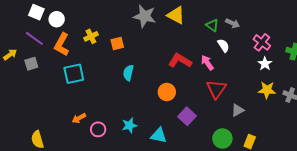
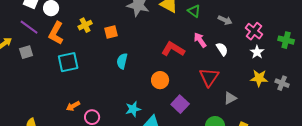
gray arrow: (233, 23) -> (225, 20), moved
green triangle: (212, 25) -> (194, 11), moved
white semicircle: (223, 45) -> (222, 49), moved
pink arrow: (207, 63) -> (200, 40), moved
cyan star: (129, 125) -> (133, 109), moved

